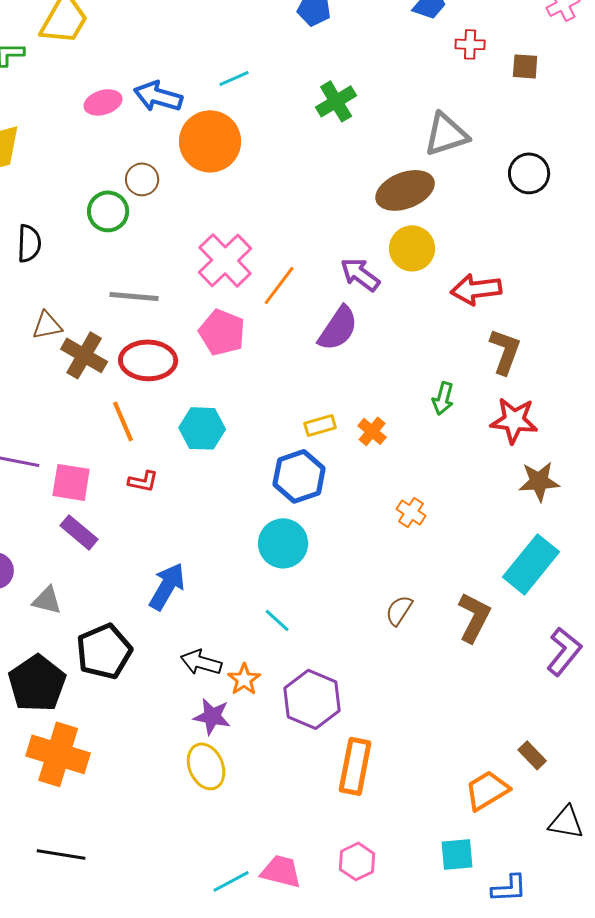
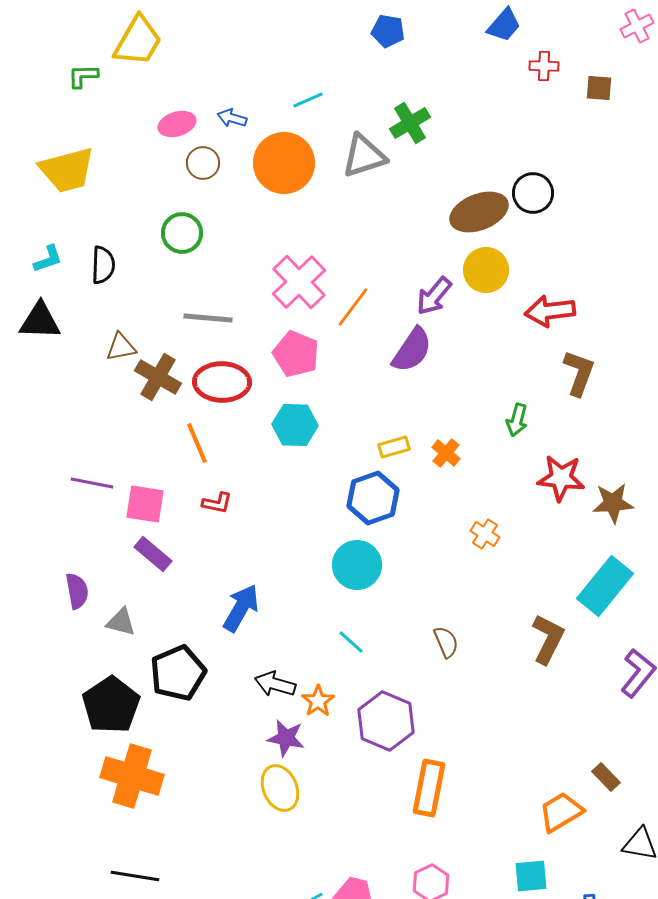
blue arrow: (158, 96) -> (232, 118), size x0.6
gray triangle: (446, 134) -> (364, 156), moved
black circle: (529, 173) -> (533, 193), moved
brown circle: (142, 179) -> (203, 163), moved
purple arrow: (360, 274) -> (434, 296), turned -87
red star: (514, 420) -> (561, 478), moved
cyan hexagon: (202, 428) -> (295, 425), moved
brown semicircle: (399, 610) -> (446, 642), moved, turned 124

